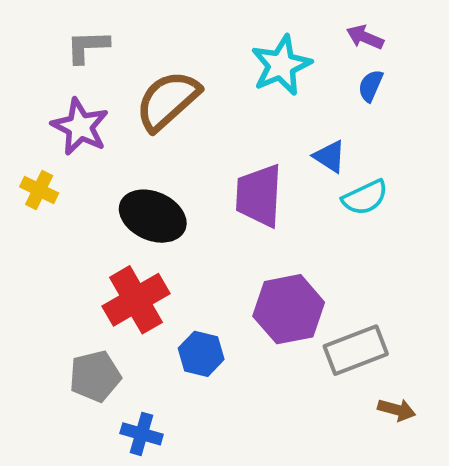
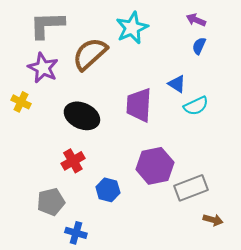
gray L-shape: (88, 47) -> (47, 25), size x1.5
cyan star: (281, 65) -> (132, 28), moved
red cross: (136, 300) -> (73, 161), size x0.7

